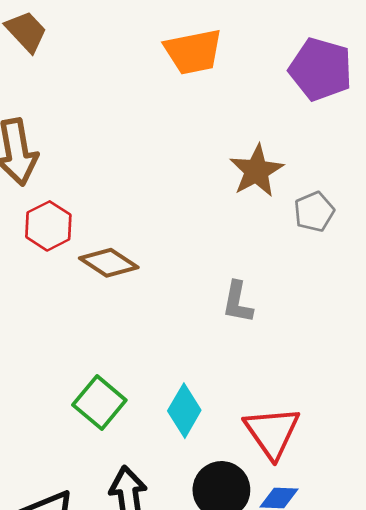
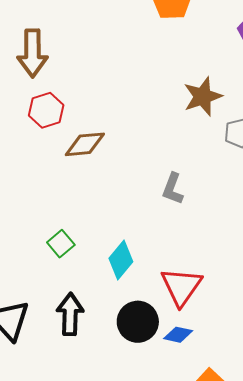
brown diamond: (109, 263) -> (85, 144), turned -48
green square: (99, 402) -> (61, 244), size x0.7

